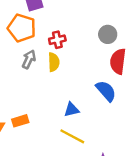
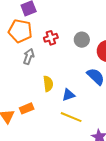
gray circle: (108, 34) -> (82, 40), moved
yellow semicircle: (54, 62) -> (48, 84), moved

